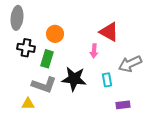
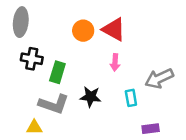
red triangle: (109, 32) -> (114, 29), moved
orange circle: (55, 34) -> (83, 31), moved
black star: (74, 79) -> (91, 97), size x0.7

